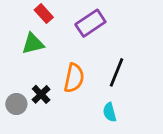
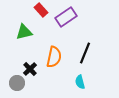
red rectangle: (44, 14) -> (41, 10), moved
gray circle: (16, 104) -> (17, 83), moved

